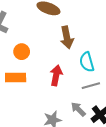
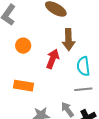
red arrow: (56, 75) -> (53, 59), moved
orange rectangle: (16, 78) -> (23, 86), moved

